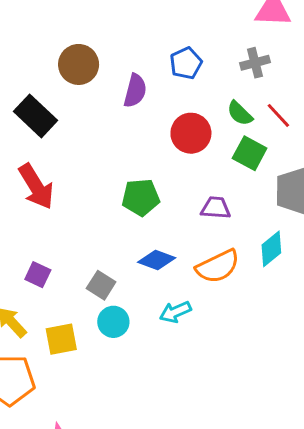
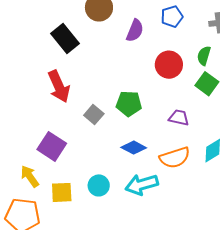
green semicircle: (240, 113) -> (204, 56), turned 54
purple square: (38, 275) -> (52, 146), size x1.6
gray square: (101, 285) -> (94, 114), moved
cyan arrow: (175, 312) -> (142, 185), size x1.5

